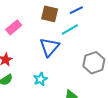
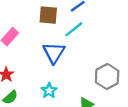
gray hexagon: (94, 63) -> (107, 76), moved

